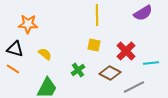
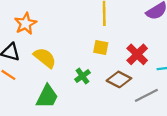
orange star: (28, 24) -> (25, 24), turned -30
yellow semicircle: (45, 54) -> (45, 58), size x1.5

